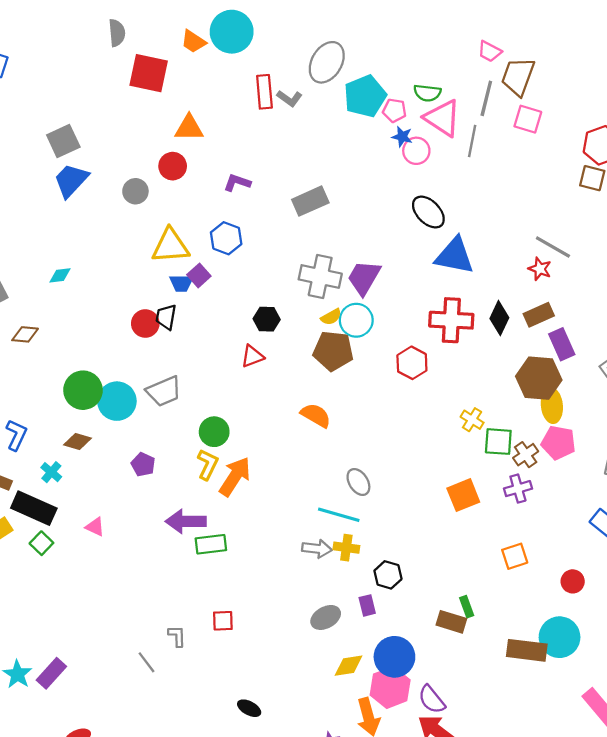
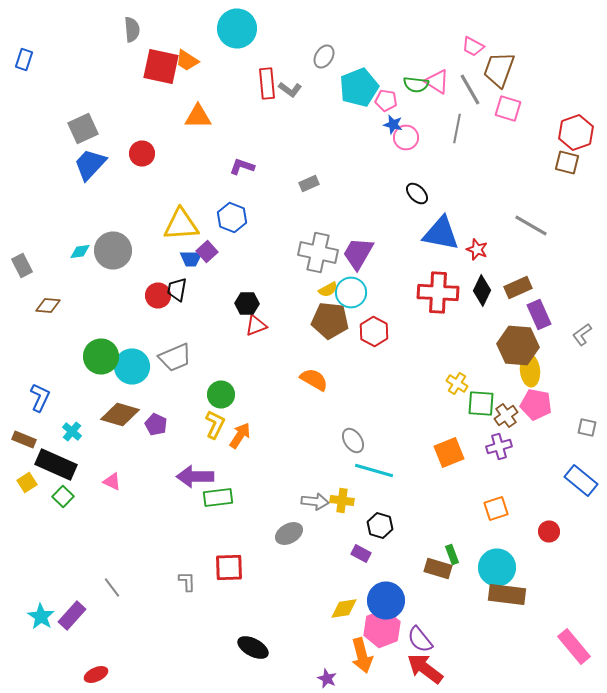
orange trapezoid: (193, 42) -> (187, 60), moved
gray ellipse: (327, 62) -> (324, 56), size x0.6
gray line: (486, 98) -> (470, 90), turned -44
pink triangle: (443, 118) -> (437, 82), moved, size x0.7
red circle: (173, 166) -> (142, 154), moved
gray circle: (135, 191) -> (113, 250), moved, size x1.6
gray rectangle: (310, 201) -> (309, 184), size x0.6
black ellipse: (428, 212) -> (417, 194), size x0.7
red star: (540, 269) -> (477, 250), moved
black hexagon: (267, 319) -> (247, 304), moved
red hexagon: (412, 363) -> (374, 332), moved
brown diamond: (78, 442) -> (120, 414), moved, size x1.5
orange arrow: (235, 477) -> (240, 436), size x0.7
cyan line: (339, 515) -> (374, 470), moved
purple rectangle: (367, 605) -> (361, 554), turned -48
gray ellipse: (326, 617) -> (289, 534), moved
red square: (223, 621) -> (229, 568), size x1.4
cyan circle: (560, 637) -> (497, 568), moved
gray line: (146, 662) -> (112, 588), moved
black ellipse: (249, 708) -> (253, 648), size x1.4

